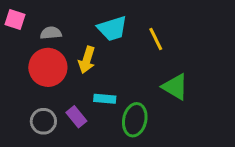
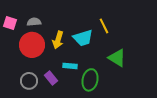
pink square: (15, 19) -> (10, 23), moved
cyan trapezoid: (112, 28) -> (83, 38), moved

